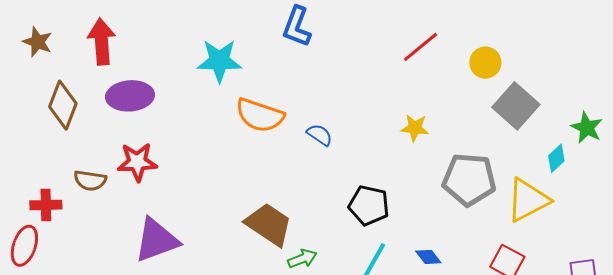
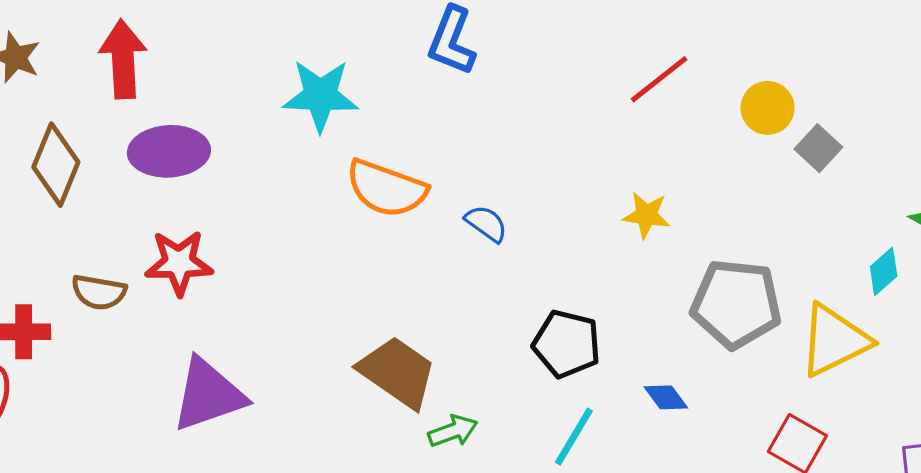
gray square: (516, 106) -> (818, 148), moved, size x0.6
blue diamond: (428, 257) -> (666, 397), moved

